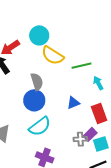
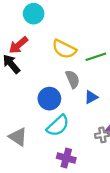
cyan circle: (39, 35) -> (34, 14), moved
gray semicircle: (37, 82) -> (73, 79), moved

